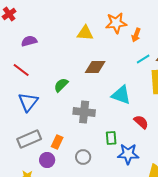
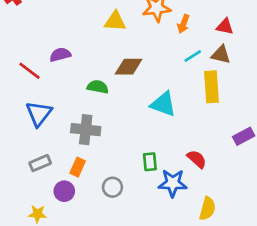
purple semicircle: (29, 41) -> (60, 55), moved
green semicircle: (61, 85) -> (98, 87), moved, turned 56
gray cross: (84, 112) -> (86, 130), moved
red semicircle: (141, 122) -> (197, 159), moved
gray rectangle: (29, 139) -> (40, 163), size x0.7

